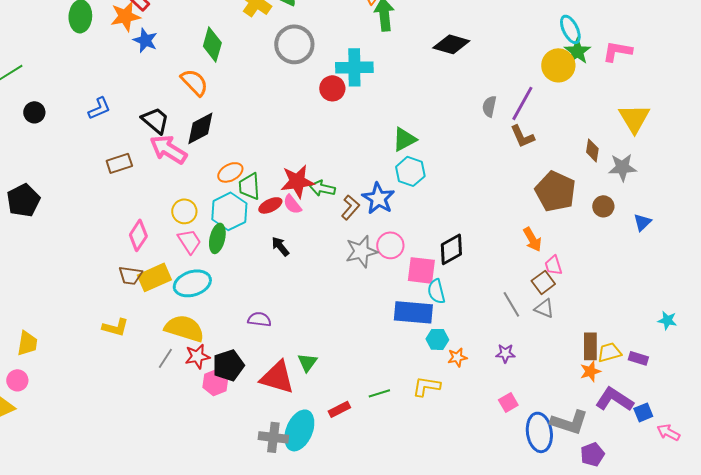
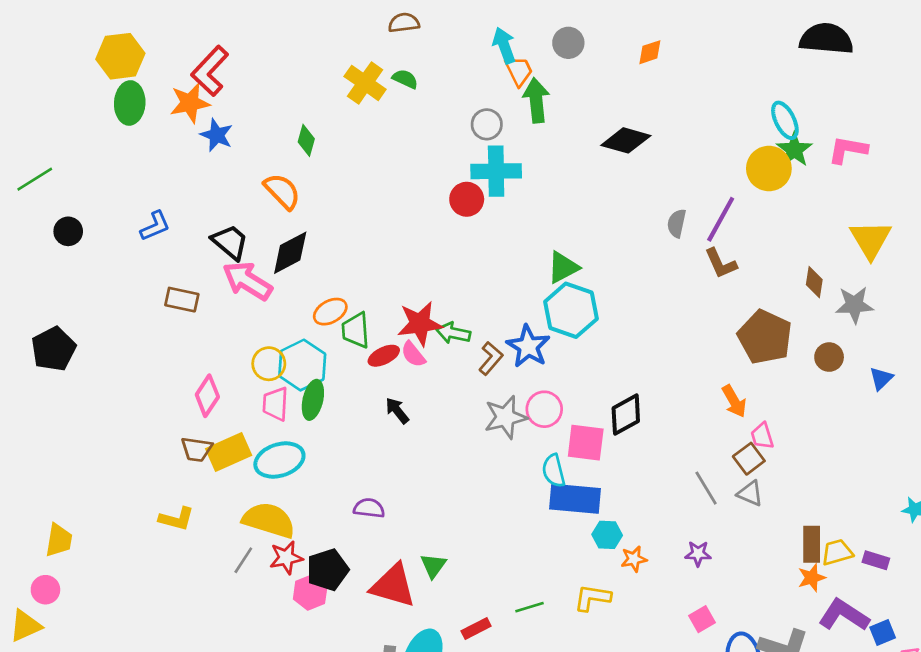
green diamond: (212, 44) -> (306, 140), size x0.7
gray circle: (294, 44) -> (487, 124), moved, size x0.6
brown rectangle: (119, 163) -> (182, 300), turned 30
cyan hexagon: (410, 171) -> (571, 310), size x1.4
cyan hexagon: (229, 211) -> (302, 365), moved
pink trapezoid: (189, 241) -> (275, 404), turned -144
cyan semicircle: (436, 291) -> (554, 471), moved

